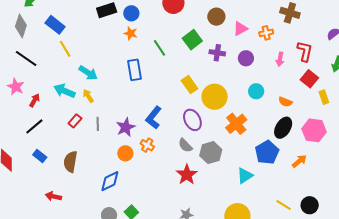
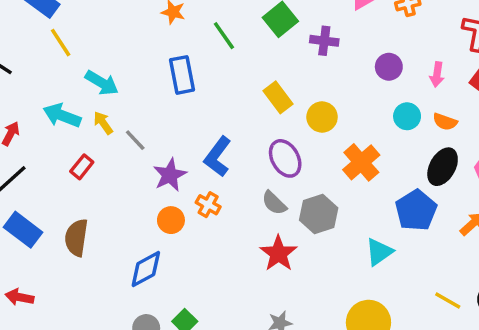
purple circle: (246, 58) -> (389, 67), moved
pink arrow: (280, 59) -> (437, 74), moved
cyan circle: (256, 91) -> (407, 116), moved
yellow circle: (215, 97) -> (322, 117), size x0.7
gray line: (98, 124) -> (135, 140), moved, turned -40
blue rectangle: (40, 156) -> (23, 230), size x1.5
red arrow: (53, 196) -> (19, 297), moved

